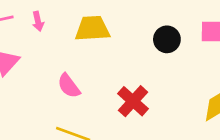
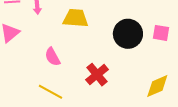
black circle: (167, 39) -> (128, 34), size x1.5

